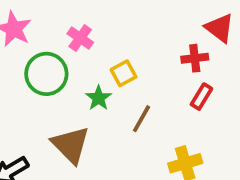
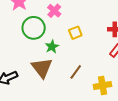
green star: (99, 98) -> (52, 47), moved
brown line: (142, 119) -> (76, 72), moved

